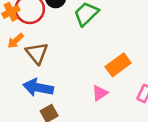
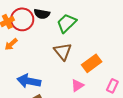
brown triangle: (37, 53) -> (63, 51), moved

